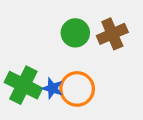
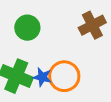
green circle: (75, 33) -> (27, 28), moved

